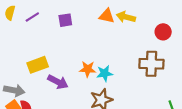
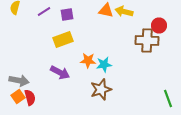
purple line: (32, 17) -> (44, 12), moved
brown cross: (151, 64) -> (147, 40), moved
yellow rectangle: (38, 65) -> (63, 40), moved

